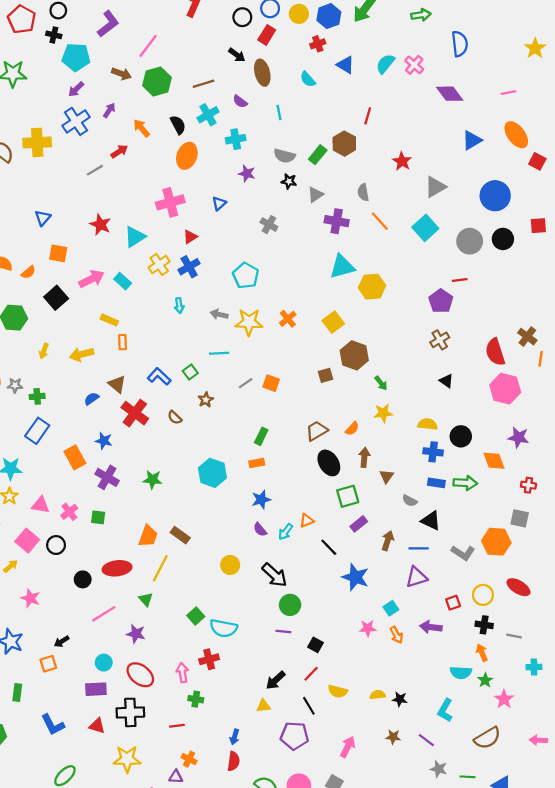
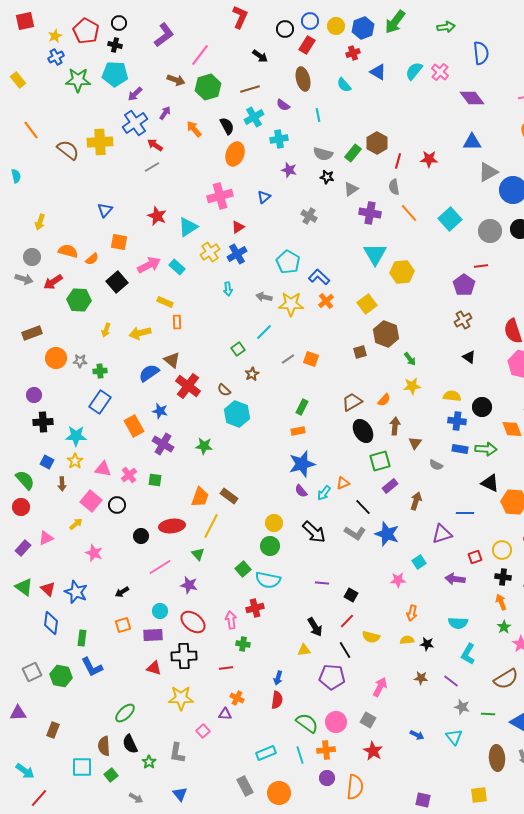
black arrow: (237, 55) -> (260, 56), moved
cyan pentagon: (76, 57) -> (115, 74), moved
red line: (368, 116) -> (398, 161), moved
blue triangle: (472, 140) -> (472, 142), moved, turned 30
red arrow: (119, 151) -> (155, 145), moved, turned -112
red star: (402, 161) -> (429, 159), turned -30
gray triangle: (435, 187) -> (488, 172), moved
cyan triangle: (342, 267) -> (375, 254), turned -45
cyan line: (219, 353) -> (264, 332), turned -42
blue L-shape: (159, 376) -> (319, 277), moved
blue semicircle: (92, 399) -> (149, 373), size x1.5
cyan hexagon: (212, 473) -> (237, 414), moved
blue star: (261, 500) -> (302, 464), size x1.5
black triangle: (431, 521) -> (490, 483), moved
blue line: (419, 548) -> (465, 513), moved
gray L-shape: (463, 553) -> (355, 533), moved
green circle: (290, 605) -> (270, 546), moved
orange arrow: (396, 635) -> (412, 613), moved, turned 42
orange square: (48, 664) -> (123, 625), moved
cyan semicircle: (461, 673) -> (458, 623), moved
black arrow: (276, 680) -> (315, 627), turned -78
blue L-shape: (53, 725) -> (92, 667), moved

